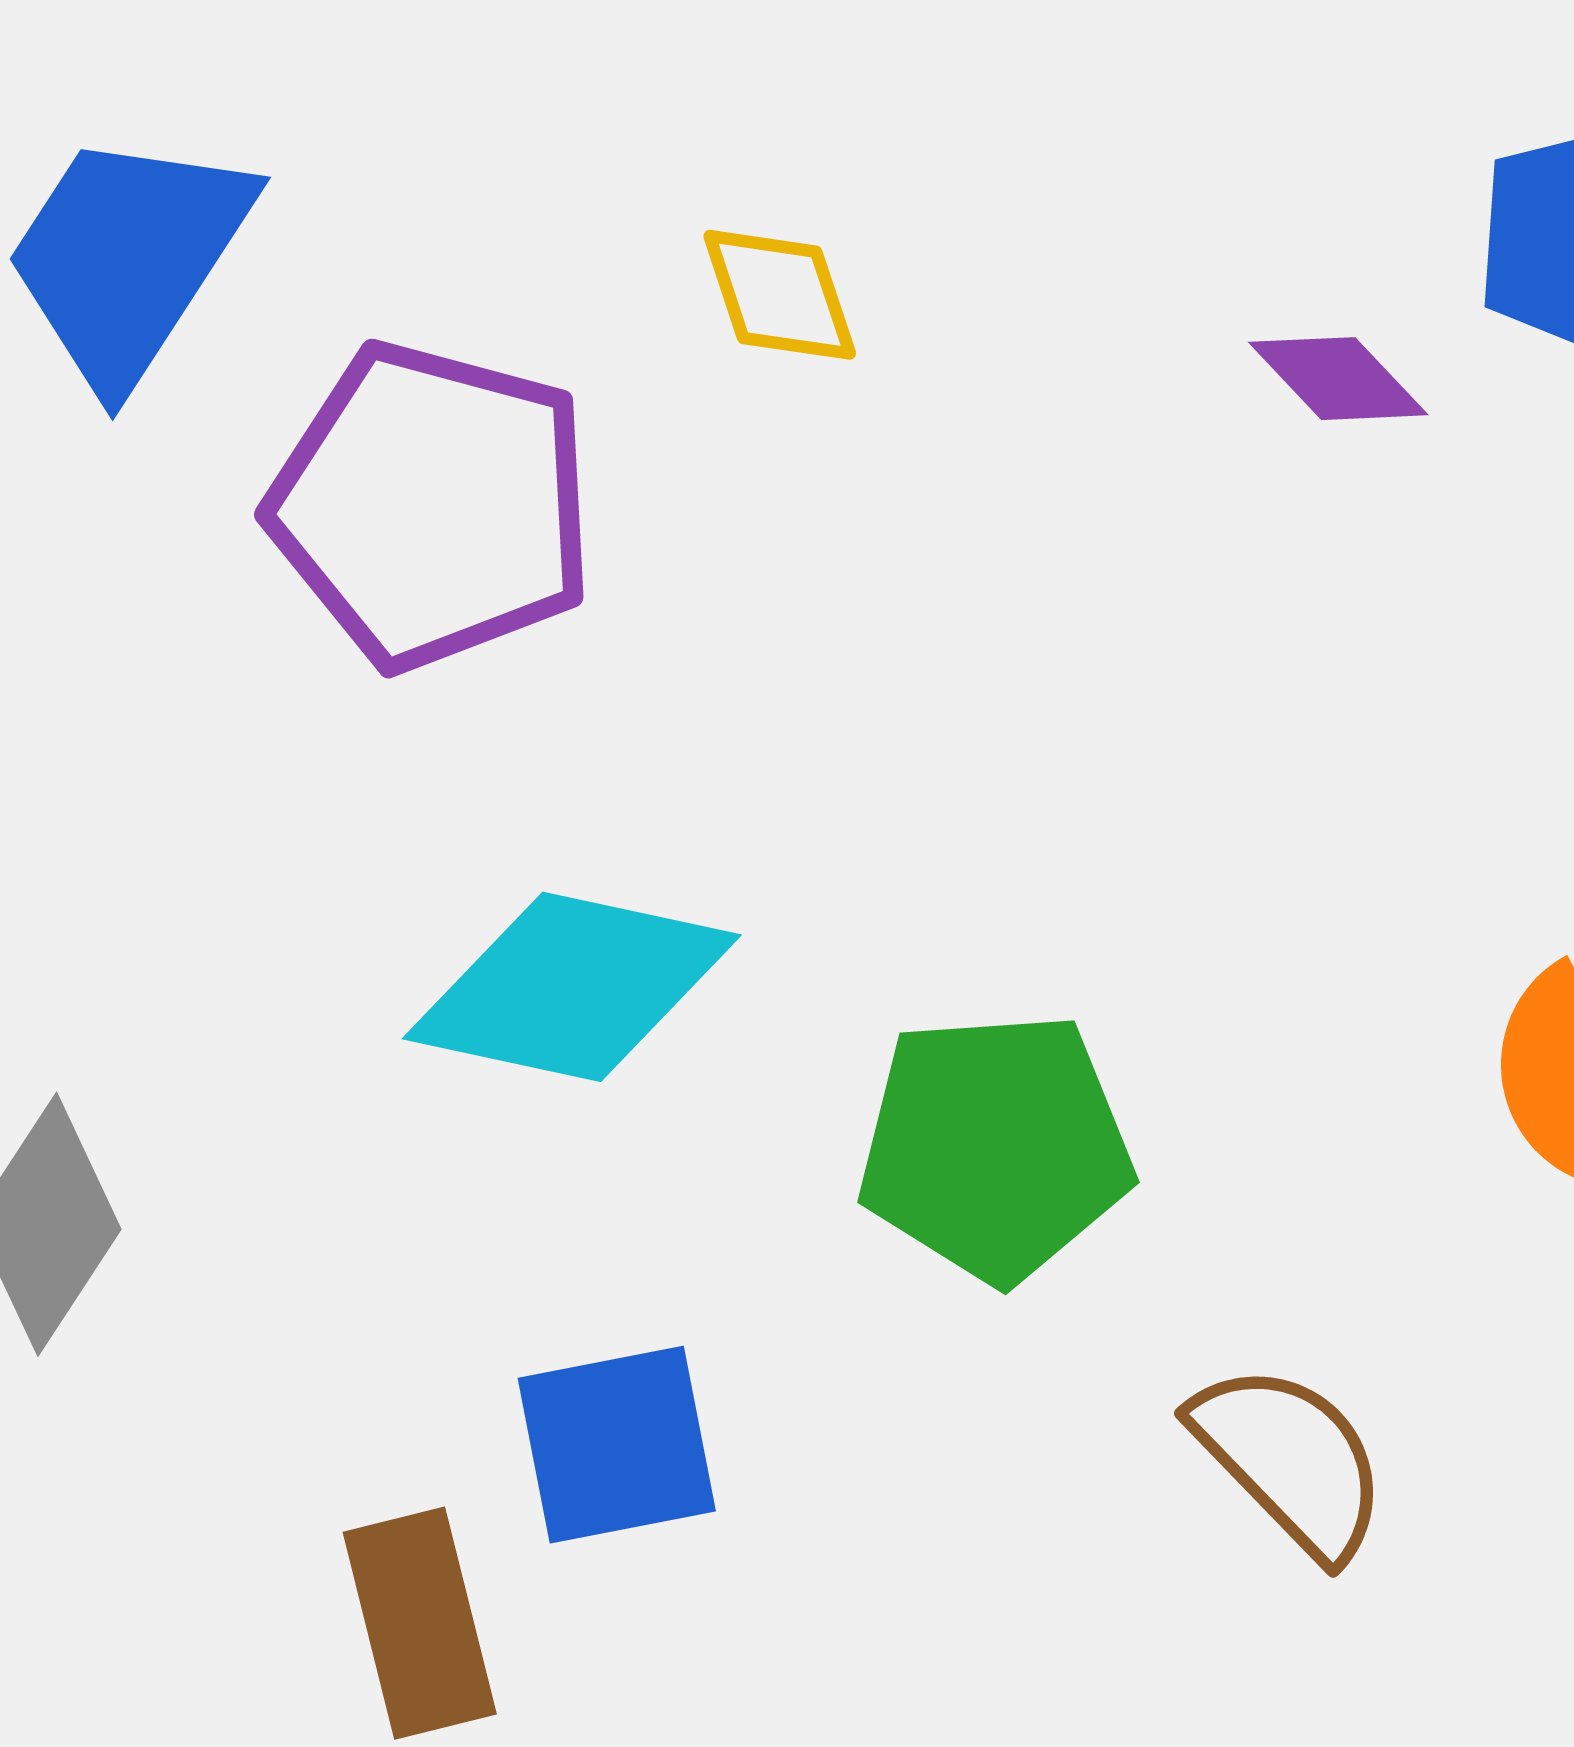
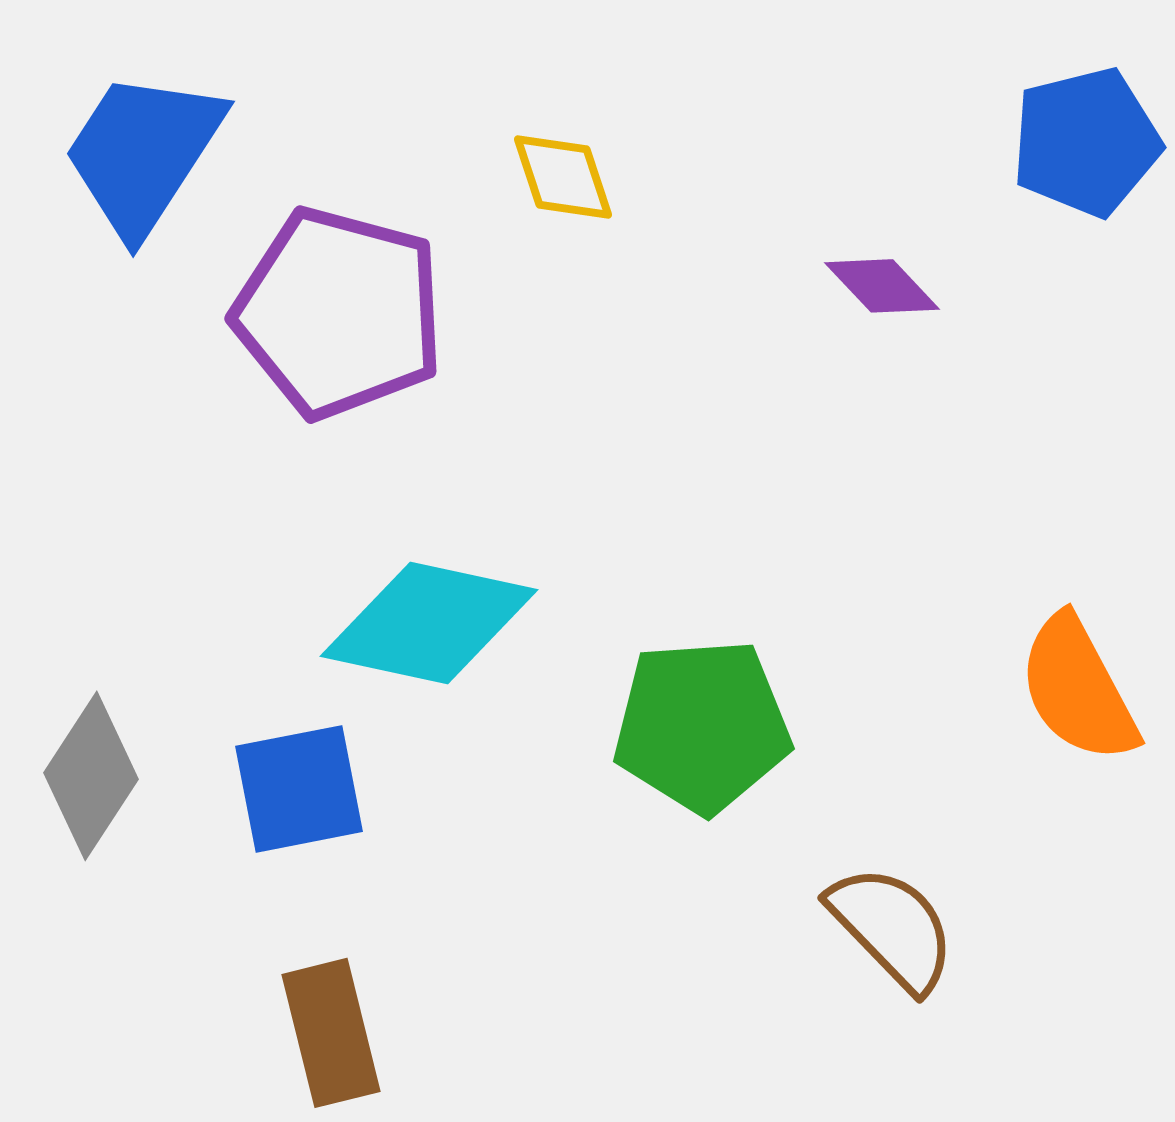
purple diamond: (1338, 379) -> (882, 286), moved
blue square: (617, 1445) -> (299, 789), moved

